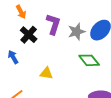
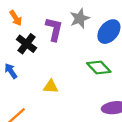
gray star: (77, 32) -> (80, 18), moved

